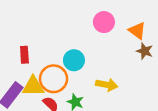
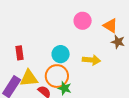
orange circle: (54, 79) -> (57, 76), moved
yellow arrow: (107, 85) -> (91, 60), moved

